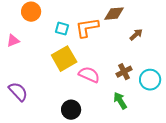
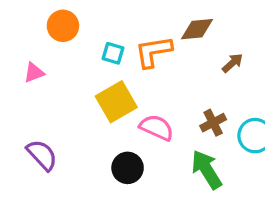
green arrow: (120, 101) -> (207, 169), size x1.4
black circle: (71, 110) -> (128, 168), moved

